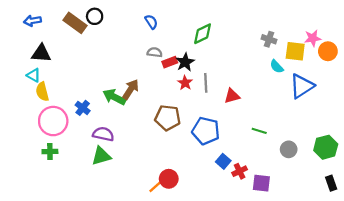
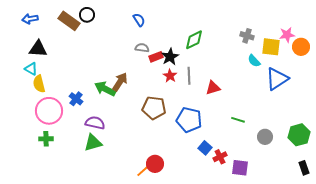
green diamond: (203, 34) -> (194, 40), moved

